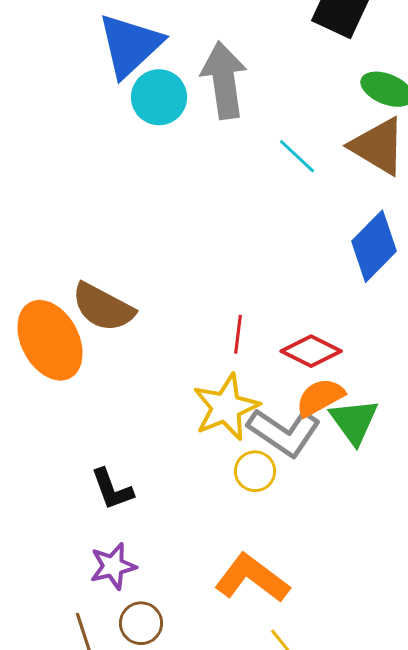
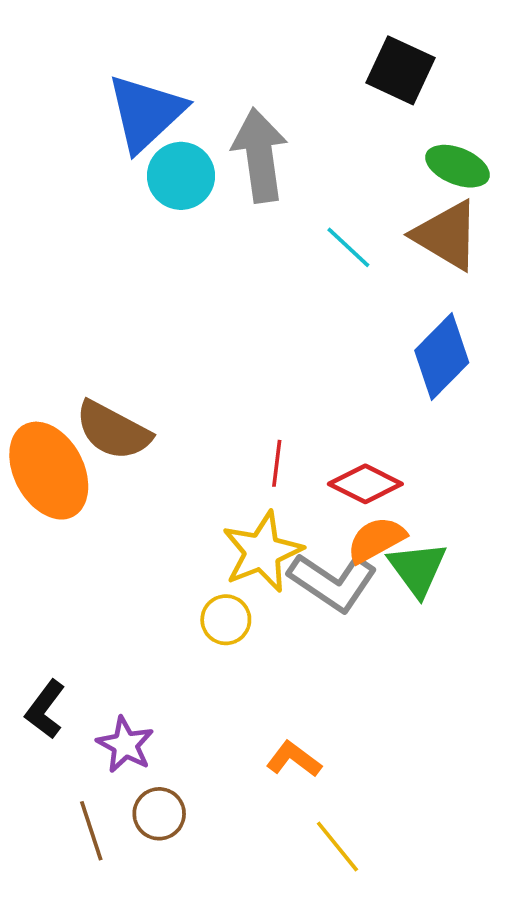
yellow circle: (255, 471) -> (226, 620), moved
black L-shape: (112, 489) -> (45, 709), moved, turned 57
purple star: (113, 566) -> (125, 745), turned -30
orange L-shape: (252, 578) -> (294, 759), size x0.6

